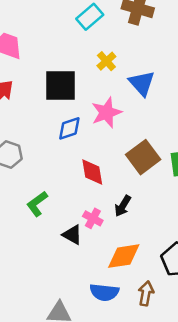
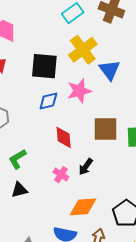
yellow cross: (106, 61) -> (83, 50), size x1.8
brown square: (143, 157) -> (105, 129), turned 32
black triangle: (72, 235) -> (19, 190), moved, turned -48

